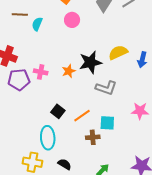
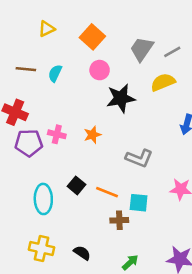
brown line: (20, 15) -> (26, 69), moved
yellow semicircle: (118, 52) -> (163, 82), moved
black star: (90, 62) -> (121, 98), moved
orange line: (82, 116) -> (107, 192), turned 54
cyan ellipse: (48, 138) -> (43, 199), moved

